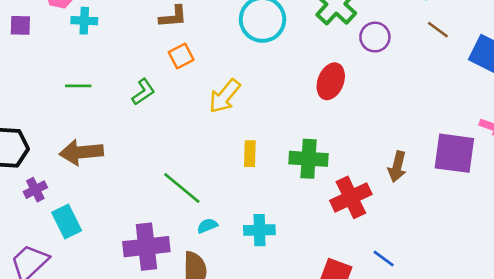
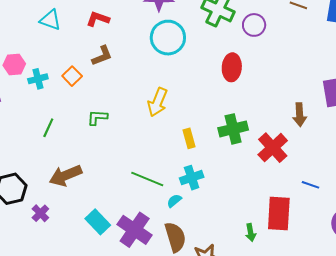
orange square: (181, 56) -> (72, 76), moved
green line: (78, 86) -> (48, 128), turned -48
green L-shape: (143, 92) -> (97, 117), turned -125
cyan rectangle: (67, 221) -> (98, 222), moved
cyan cross: (259, 230) -> (192, 178), moved
purple cross: (146, 247) -> (135, 230), turned -32

